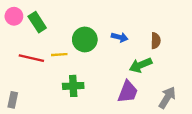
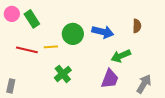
blue arrow: (120, 37) -> (103, 32), size x1.5
brown semicircle: (156, 41) -> (137, 26), moved
green cross: (73, 86) -> (63, 74), turned -36

